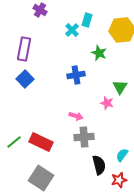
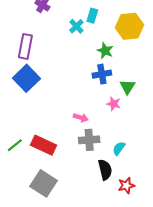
blue cross: (76, 75) -> (102, 74), moved
blue square: (25, 79) -> (26, 78), size x1.4
cyan semicircle: (122, 155) -> (119, 148), moved

